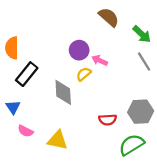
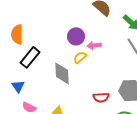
pink arrow: (100, 60) -> (94, 45), turned -32

